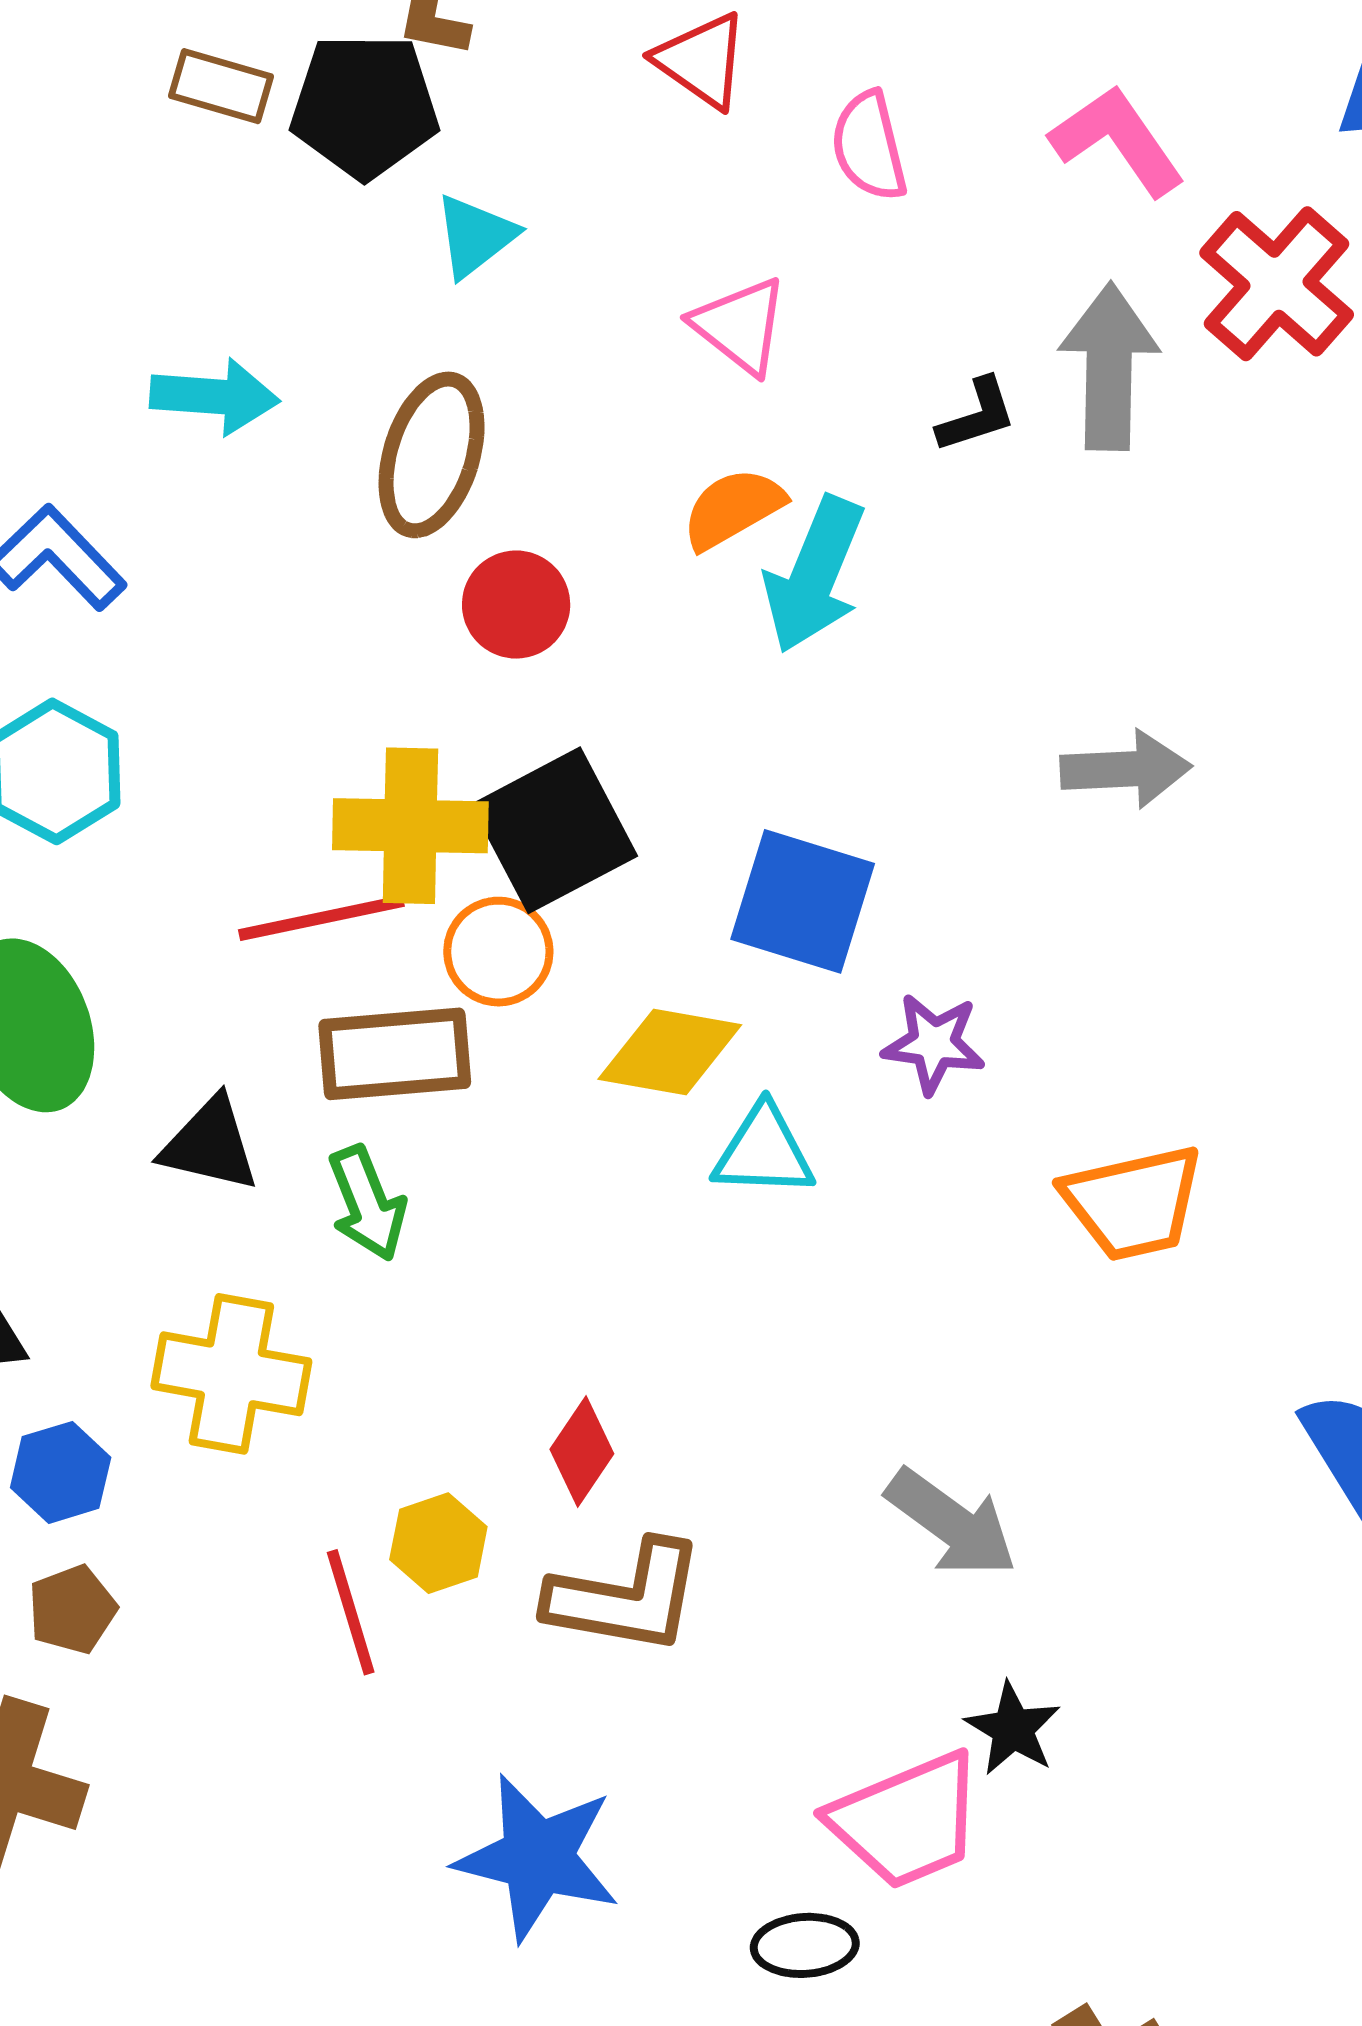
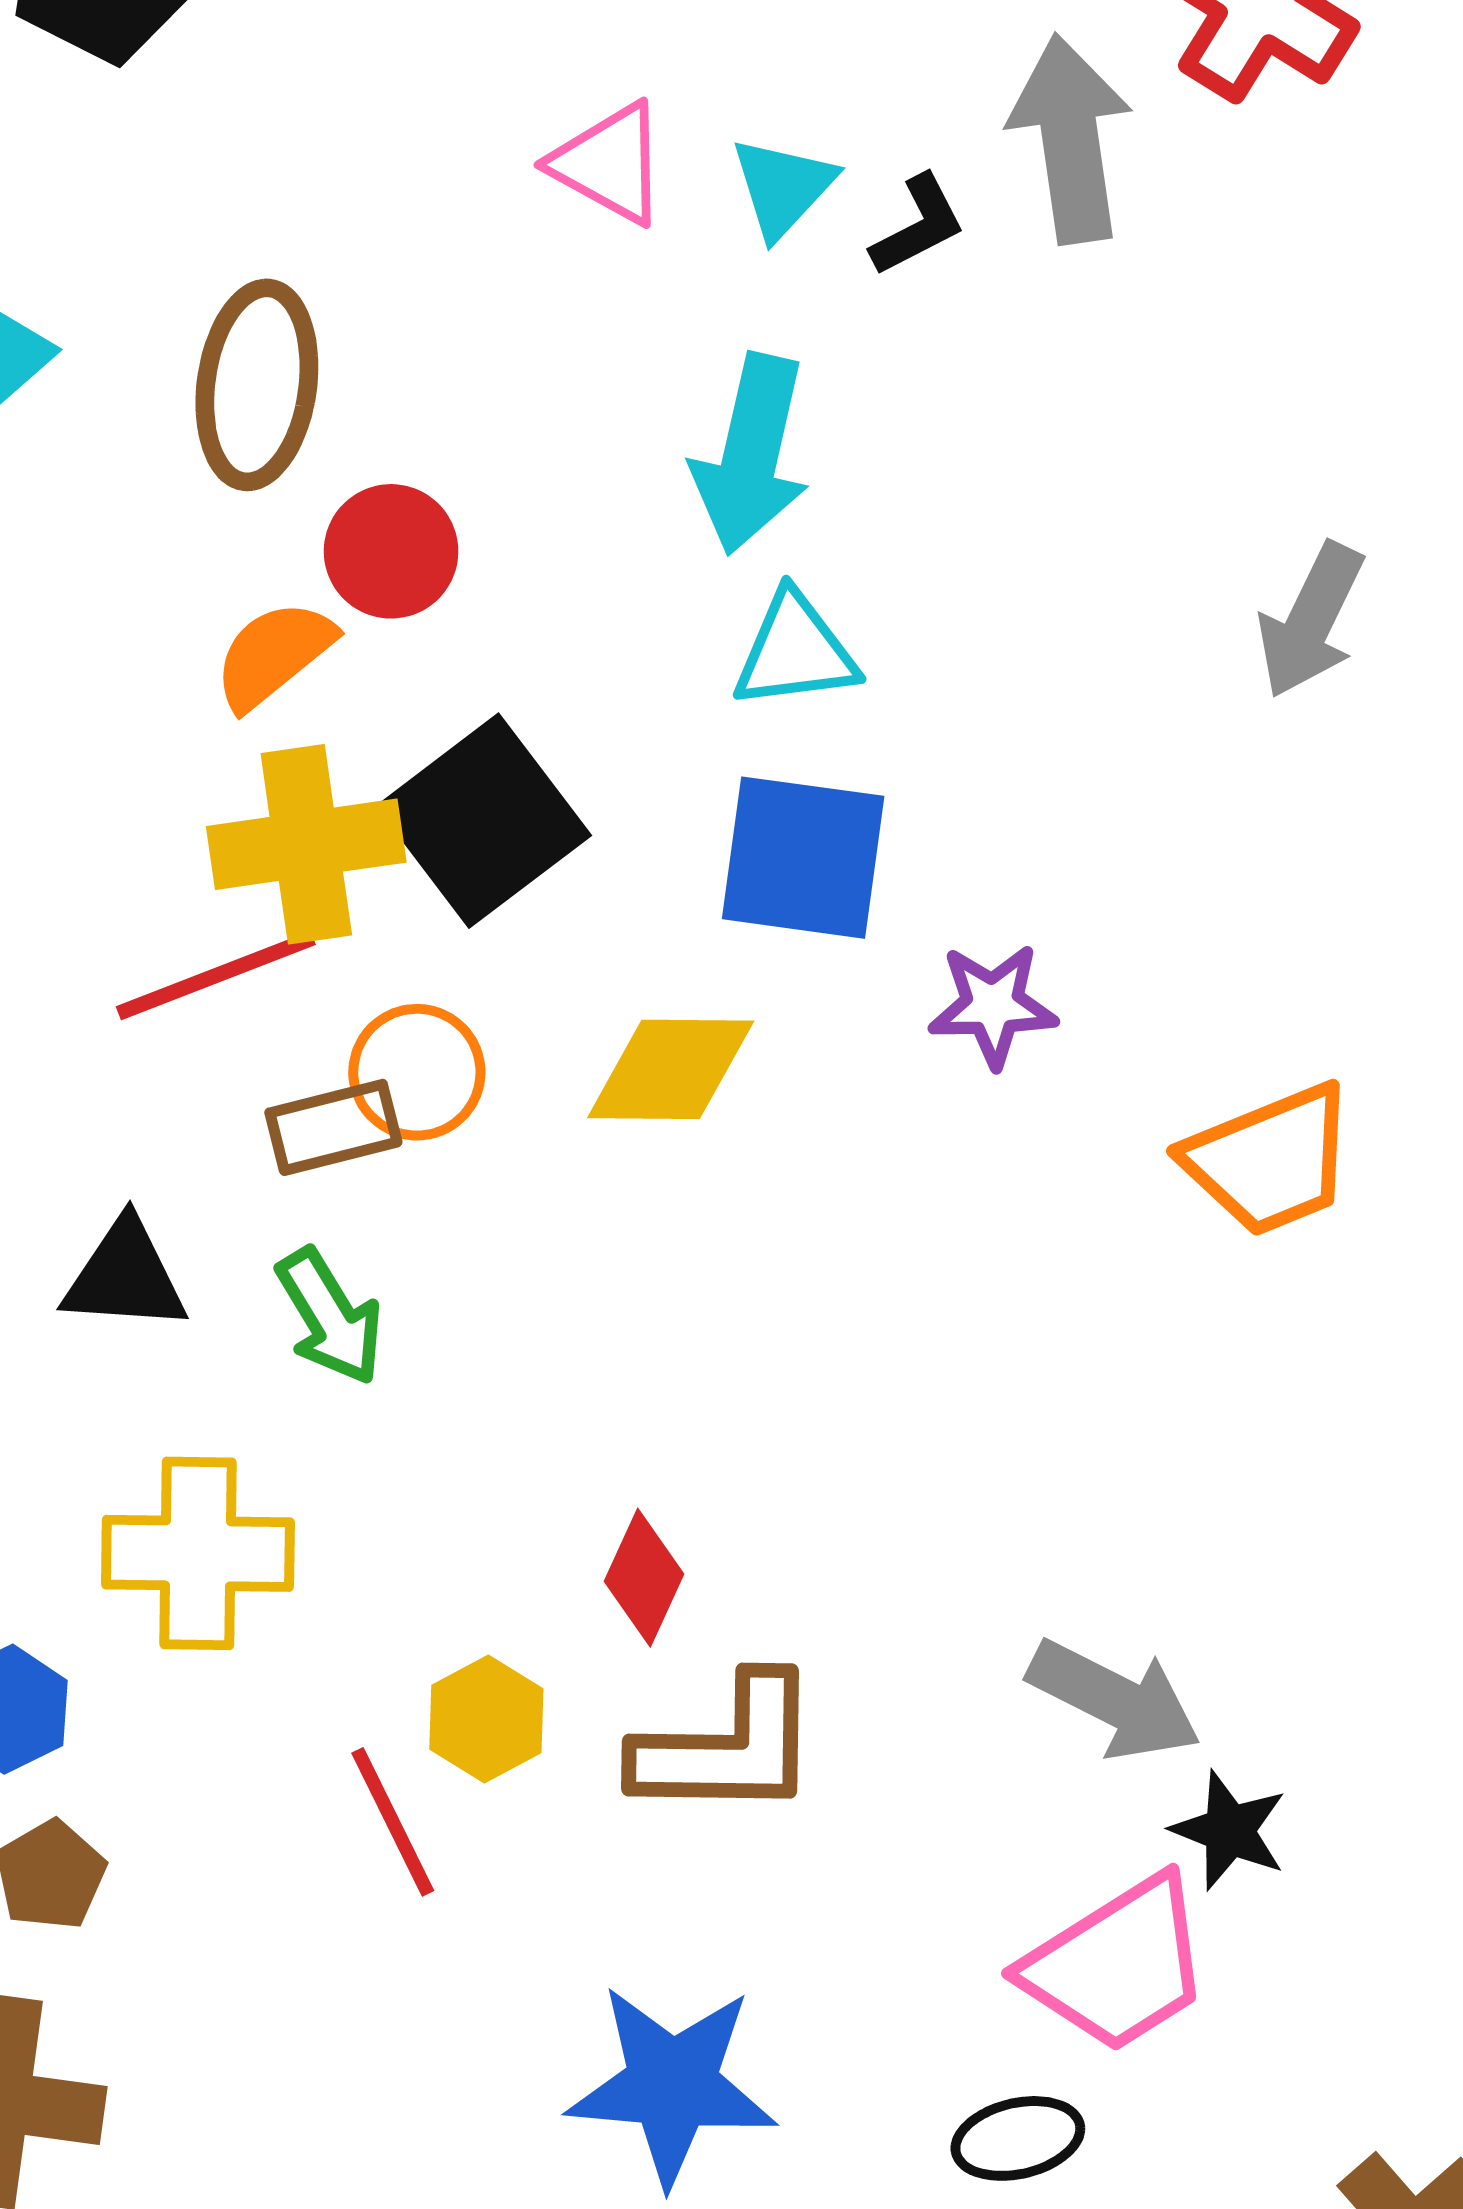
cyan triangle: (475, 236) -> (783, 187), moved
orange semicircle: (733, 508) -> (274, 655), moved
gray arrow: (1126, 769) -> (1311, 620), moved, turned 128
orange circle: (498, 952) -> (417, 1072), moved
brown rectangle: (395, 1054) -> (333, 1127), size x0.7
cyan triangle: (764, 1151) -> (795, 651), moved
gray arrow: (952, 1523) -> (1114, 1700), moved

